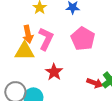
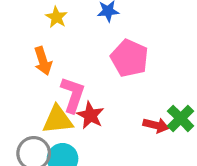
pink L-shape: (46, 39) -> (73, 95), moved
yellow triangle: (25, 51) -> (58, 120), moved

